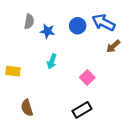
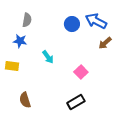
blue star: (47, 31) -> (20, 41), moved
cyan arrow: (52, 61) -> (48, 57), turned -56

